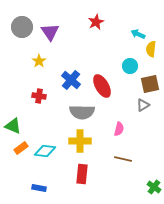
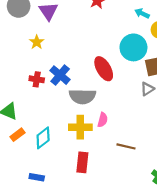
cyan circle: (130, 66) -> (133, 47), size x1.6
blue cross: (71, 80) -> (60, 75), moved
pink semicircle: (119, 129) -> (103, 120), moved
cyan diamond: (45, 151) -> (43, 138), turned -45

